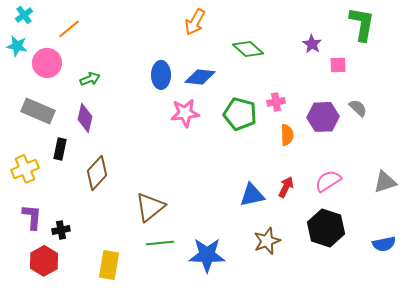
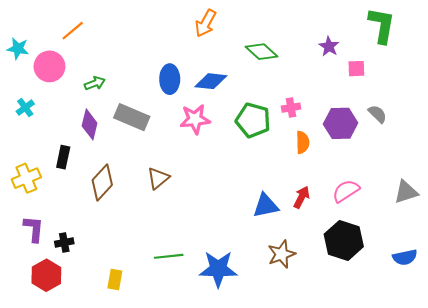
cyan cross: (24, 15) -> (25, 108), moved
gray rectangle: (38, 111) -> (132, 117), moved
brown triangle: (150, 207) -> (158, 178), moved, size x0.7
yellow rectangle: (109, 265) -> (115, 279), size x0.7

